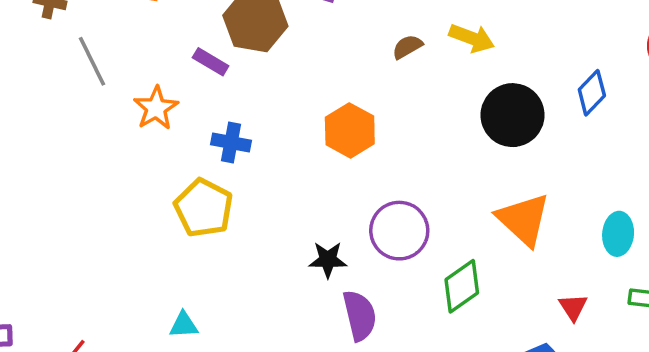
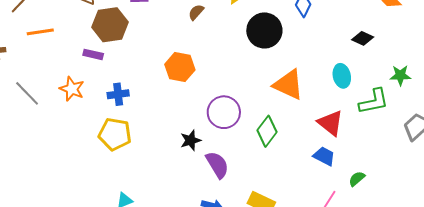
gray line: (92, 61) -> (27, 93), moved
red triangle: (573, 307) -> (330, 123), size x1.6

